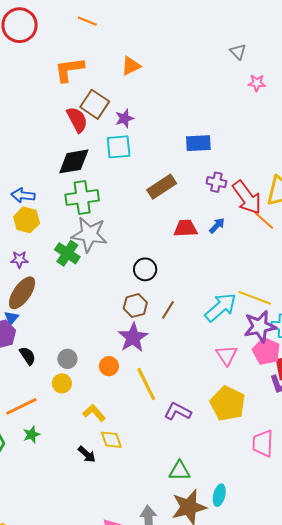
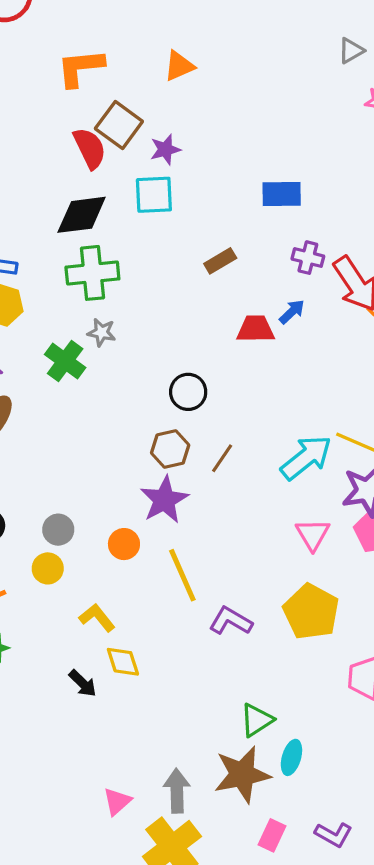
gray triangle: (238, 52) -> (351, 51), turned 42
brown rectangle: (162, 187) -> (220, 261), size x0.7
blue arrow: (217, 226) -> (292, 312), moved
gray star: (89, 234) -> (102, 332), size x0.5
green triangle: (180, 471) -> (257, 720), moved, turned -35

